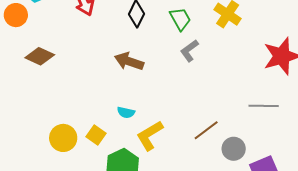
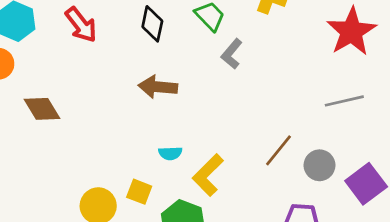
brown diamond: (40, 56) -> (42, 109), turned 48

